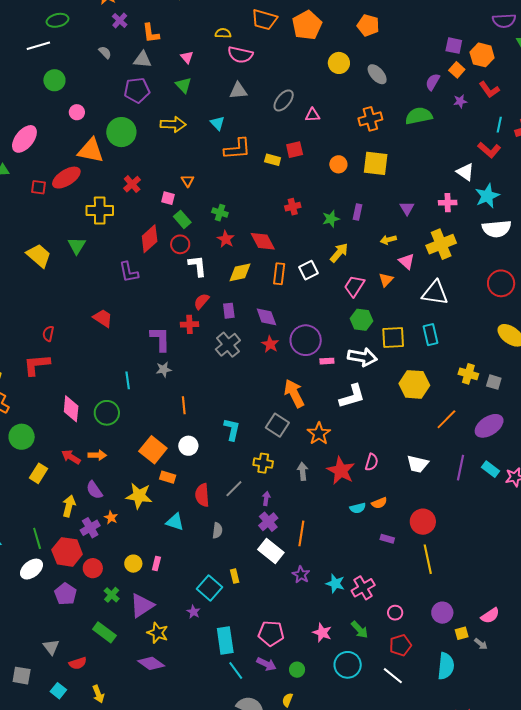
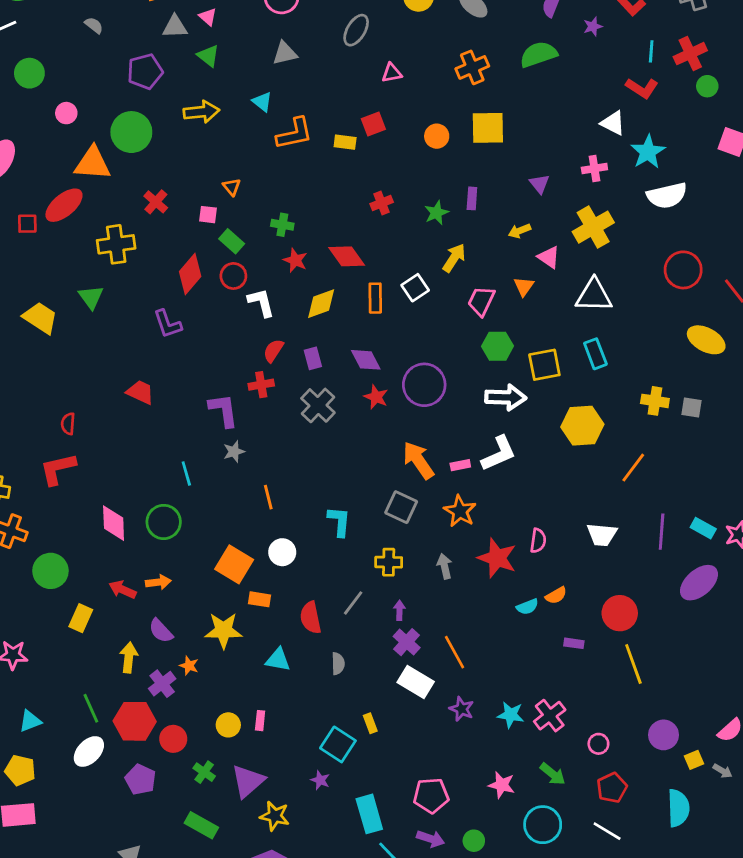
gray triangle: (143, 60) -> (175, 27), moved
gray ellipse: (284, 100) -> (356, 30), moved
pink rectangle: (327, 361) -> (460, 465), moved
purple ellipse: (489, 426) -> (699, 583), moved
orange line: (301, 533) -> (454, 652), turned -30

